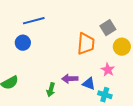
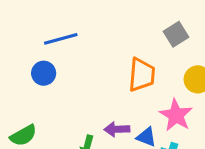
gray square: (108, 28) -> (176, 34), moved
pink star: (108, 70) -> (176, 115), size x1.5

